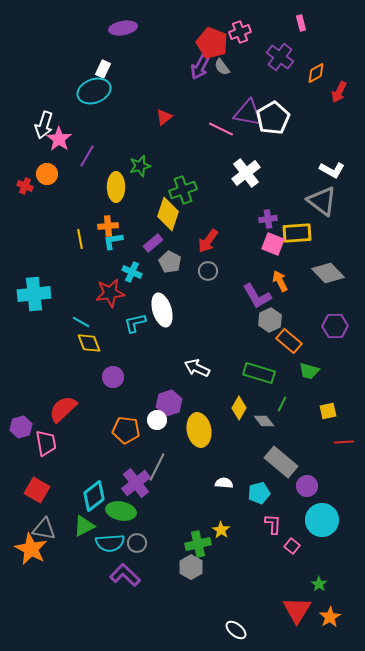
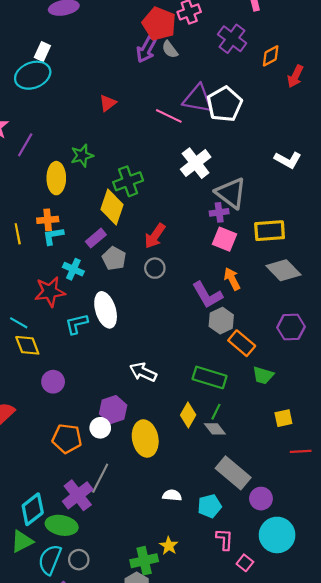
gray triangle: (322, 201) -> (231, 193), moved
yellow rectangle: (297, 233) -> (270, 231), moved
green line: (282, 404) -> (216, 412), moved
cyan semicircle: (110, 543) -> (50, 560), turned 116

